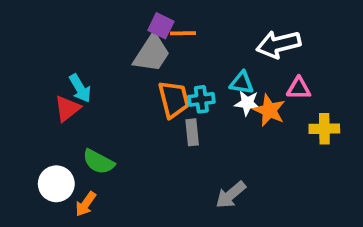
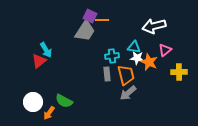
pink triangle: (299, 88) -> (165, 50), turned -40
orange trapezoid: (174, 99) -> (126, 75), moved
green semicircle: (99, 162) -> (64, 101), moved
gray arrow: (231, 195) -> (128, 93), moved

